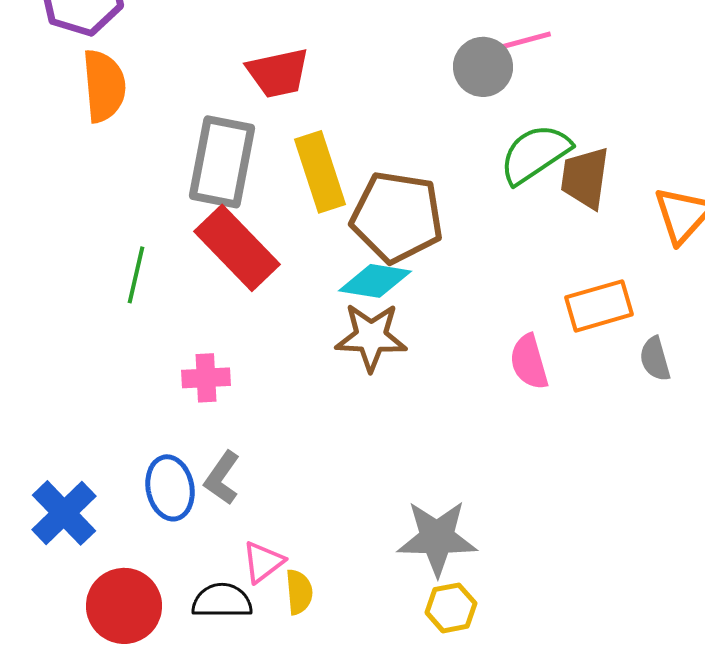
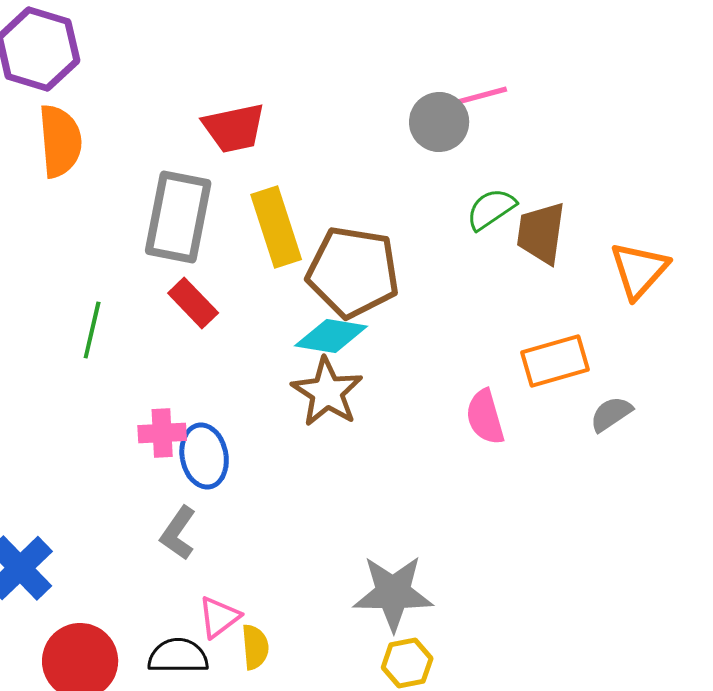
green semicircle: (535, 154) -> (491, 209), size x0.7
red rectangle: (237, 248) -> (193, 303), size x0.6
brown star: (371, 337) -> (327, 392), turned 30
gray semicircle: (655, 359) -> (611, 414), turned 72
blue ellipse: (170, 488) -> (204, 456), moved

